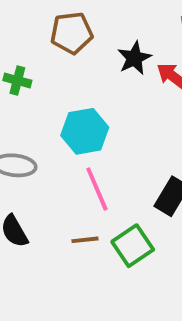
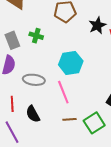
pink line: (97, 189) -> (63, 92), moved

